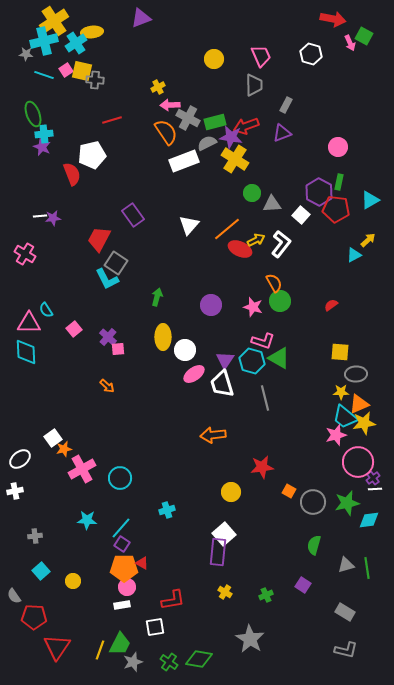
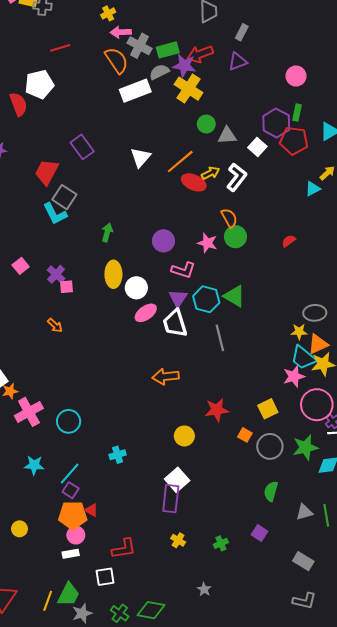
pink L-shape: (263, 341) -> (183, 270), moved
yellow square: (340, 352) -> (268, 409), moved, turned -30
gray star: (250, 639) -> (204, 589), size x0.5

